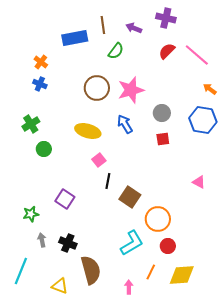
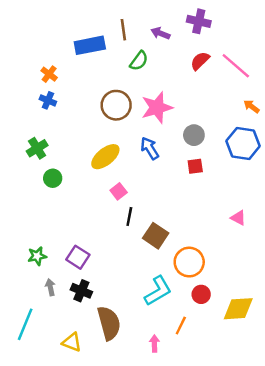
yellow ellipse: (88, 131) -> (105, 157), turned -55
purple square: (65, 199) -> (78, 257), moved
yellow diamond: (182, 275) -> (238, 309), moved

